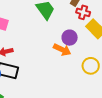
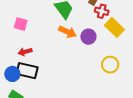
orange arrow: (62, 50) -> (67, 32), moved

